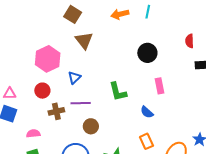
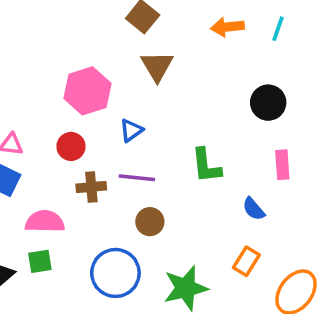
pink semicircle: (33, 134) -> (45, 222), size x1.5
orange rectangle: (146, 141) -> (246, 261), turned 49

